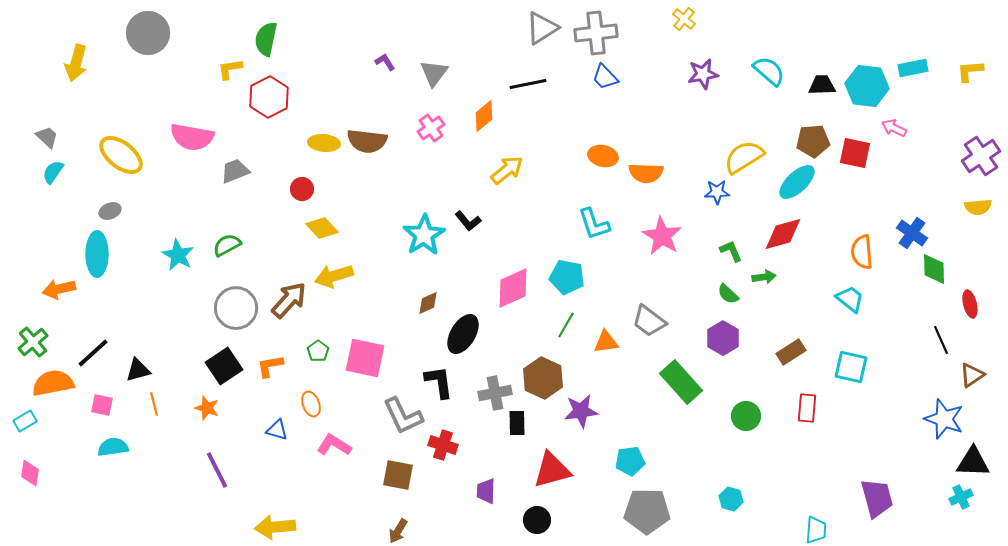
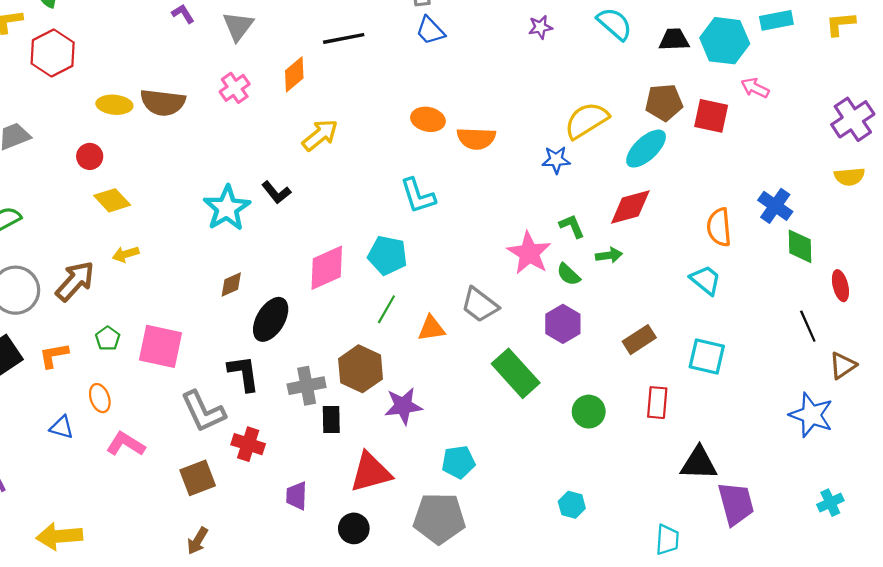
purple star: (703, 74) -> (540, 27), size x0.7
pink star: (662, 236) -> (529, 253), moved
yellow arrow: (334, 276) -> (126, 254), size x0.6
black triangle: (973, 462) -> (699, 463), moved
brown square: (398, 475) -> (198, 478), turned -32
gray pentagon: (647, 511) -> (439, 518), moved

